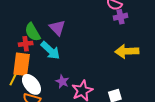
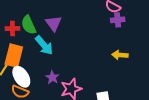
red cross: (26, 44) -> (12, 29), moved
yellow arrow: (127, 51) -> (120, 55), size x0.7

